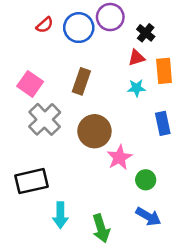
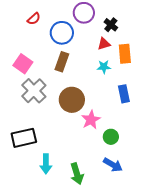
blue circle: (79, 28) -> (62, 33), moved

